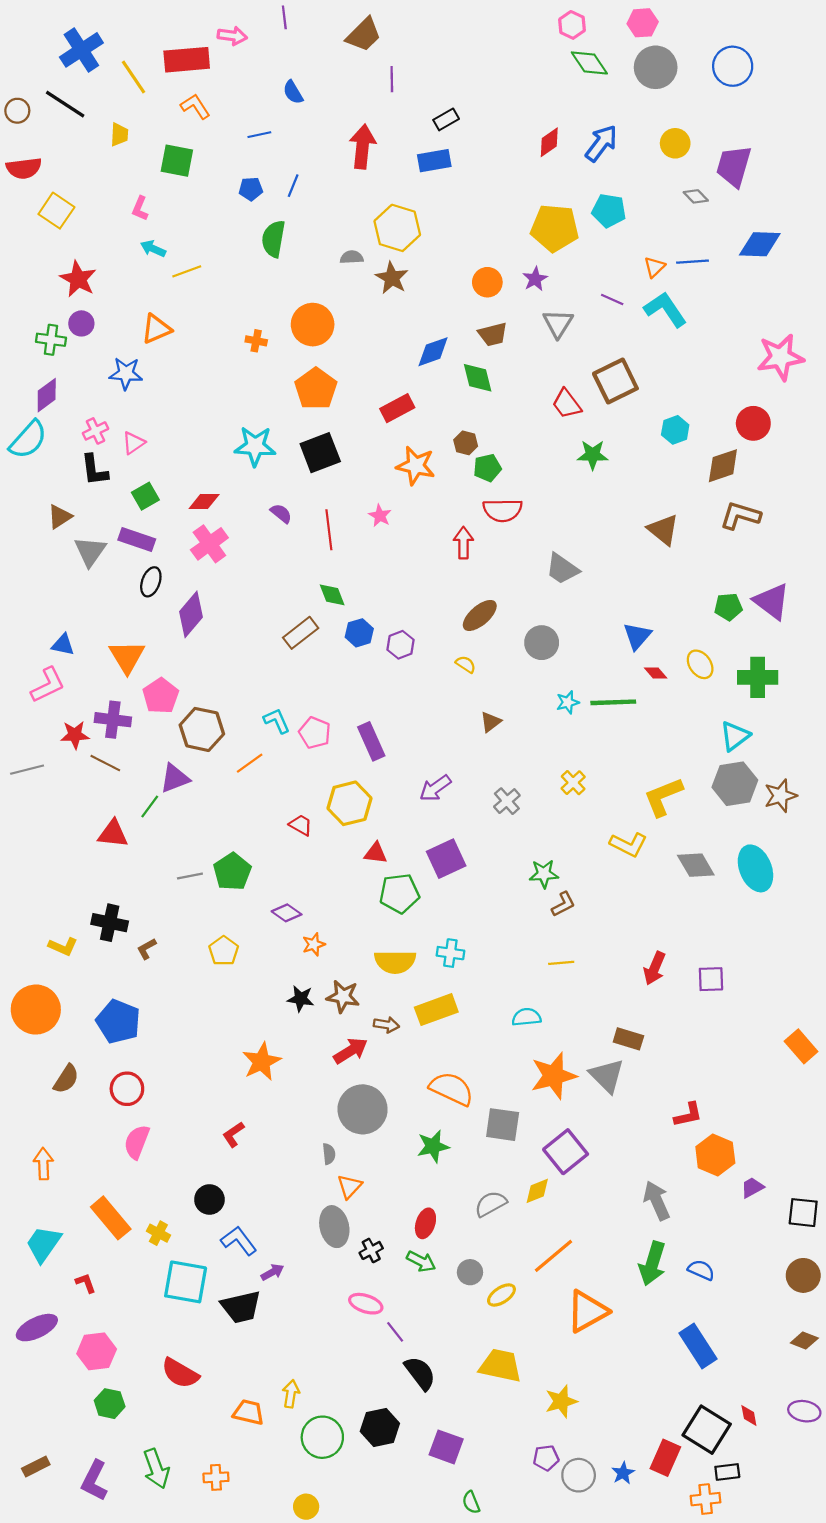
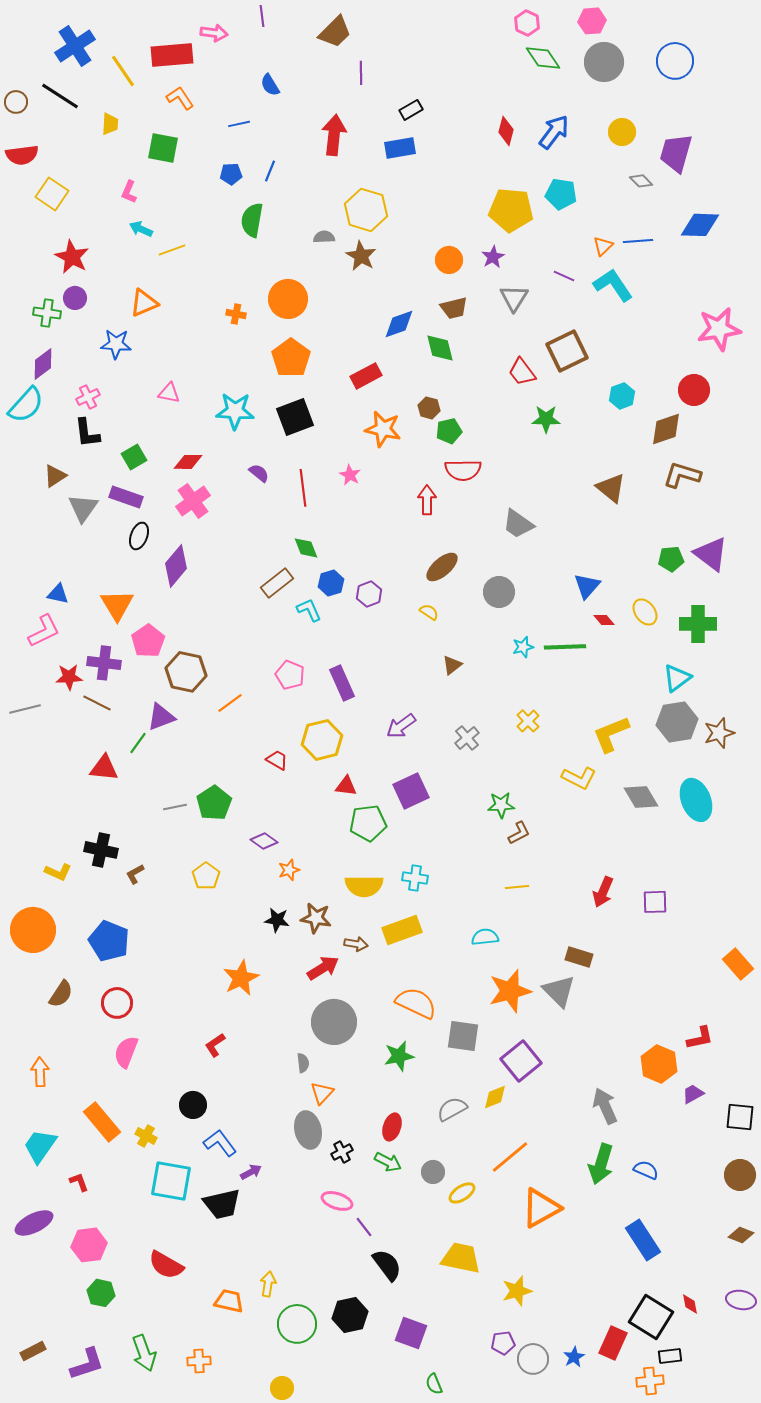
red diamond: (549, 142) -> (506, 131), turned -40
pink triangle: (133, 443) -> (169, 393), moved, turned 45
cyan L-shape: (277, 721) -> (309, 610), moved
red L-shape: (688, 1115) -> (700, 1038), moved
purple L-shape: (94, 1481) -> (87, 1364), turned -135

